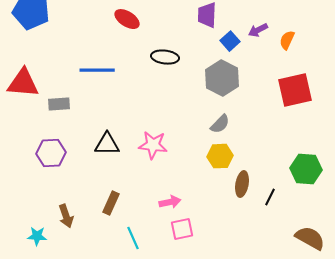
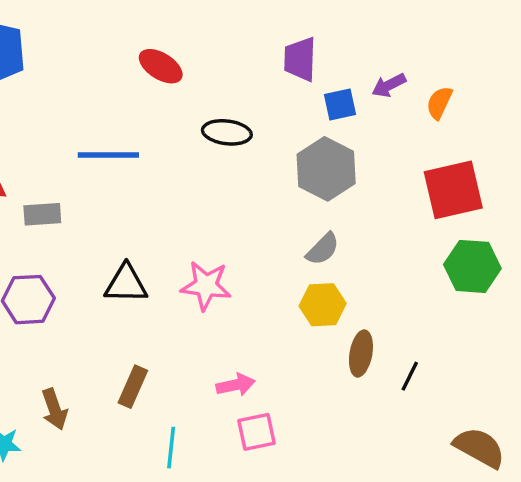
blue square: (230, 41) -> (340, 104), turned 30
green hexagon: (306, 169) -> (472, 266), moved
cyan line: (133, 238) -> (171, 448), turned 30

